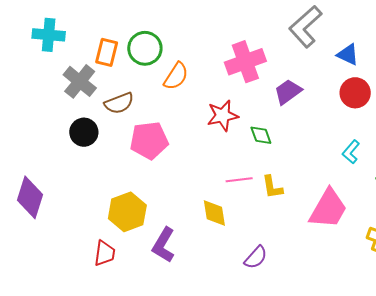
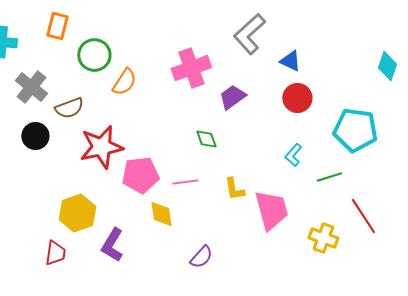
orange rectangle: (107, 52) -> (57, 26), moved
red star: (223, 116) -> (101, 147), moved, size x1.4
pink pentagon: (149, 140) -> (140, 175), moved
yellow L-shape: (272, 187) -> (234, 189), moved
pink trapezoid: (328, 209) -> (271, 210), turned -45

